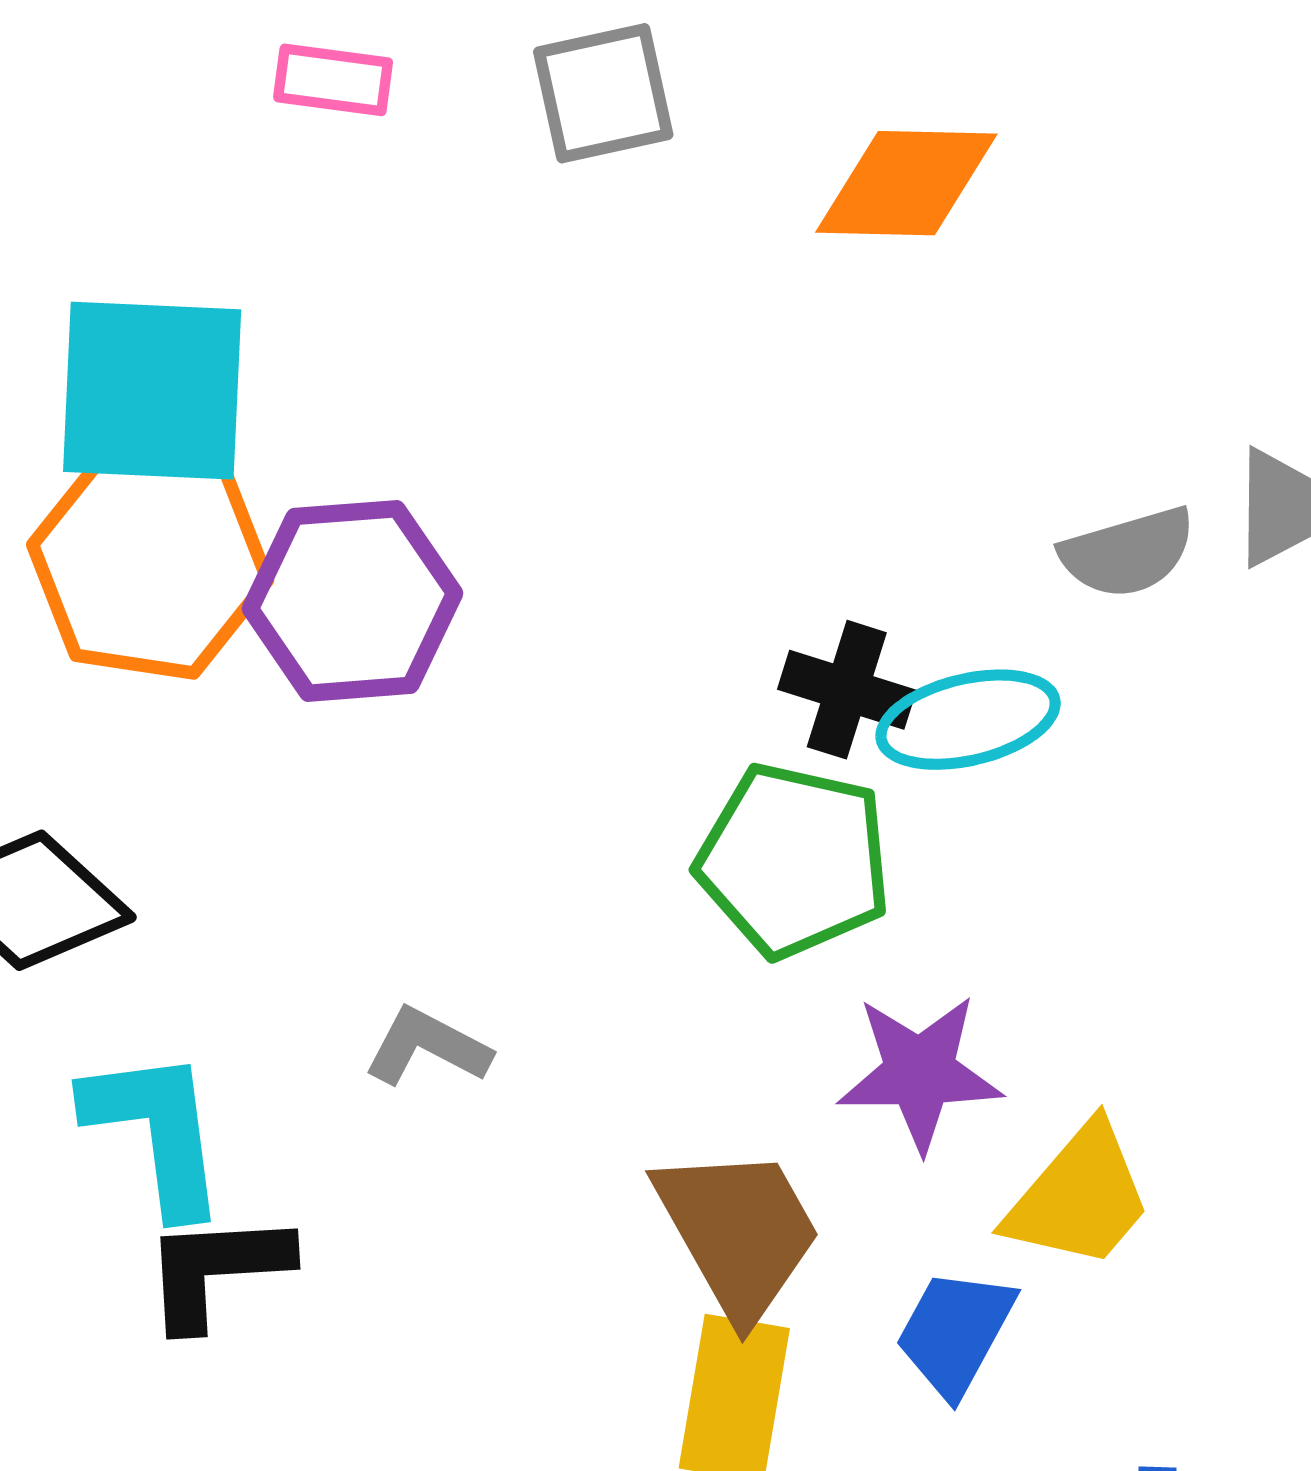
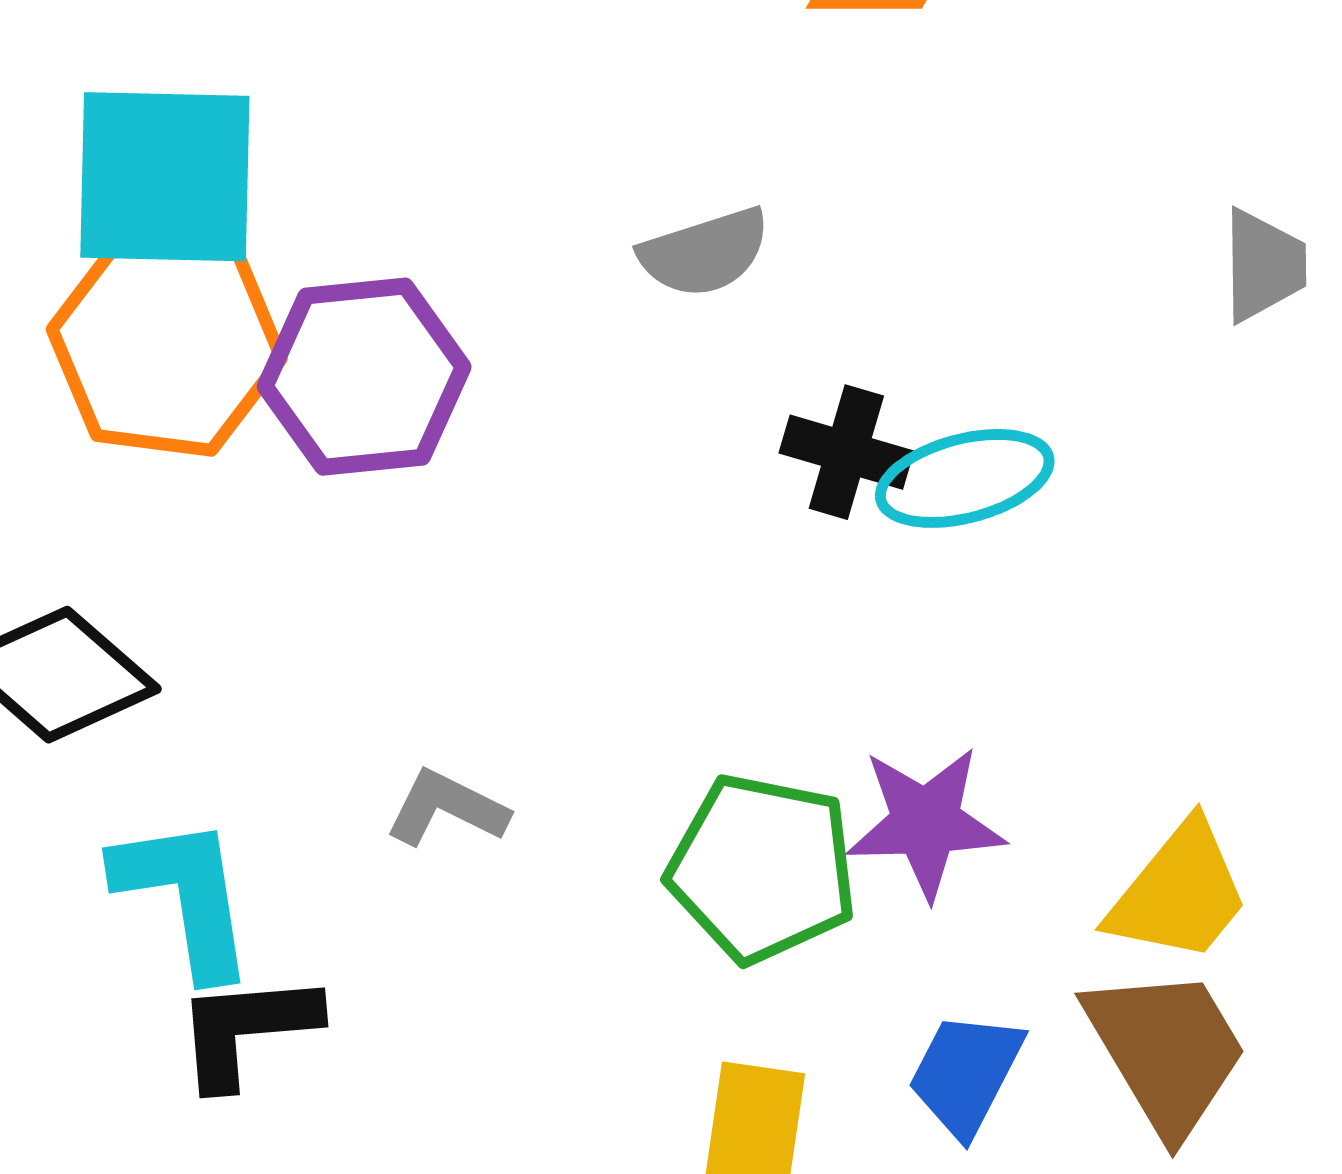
gray semicircle: (1128, 553) -> (705, 253), moved
green pentagon: (794, 860) -> (762, 868), moved
yellow trapezoid: (1079, 1197) -> (1179, 893), moved
brown trapezoid: (738, 1232) -> (1166, 1051), moved

